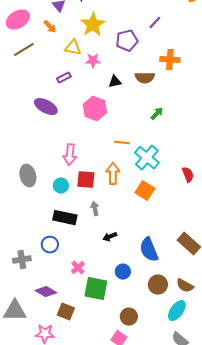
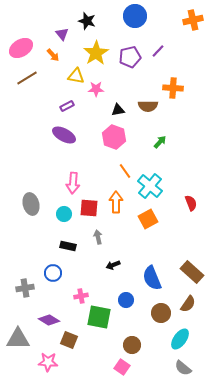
purple pentagon: (127, 41) -> (130, 57), moved
purple ellipse: (46, 107) -> (64, 135), moved
pink hexagon: (95, 109) -> (114, 137), moved
orange line: (122, 143) -> (125, 171), turned 49
orange square: (145, 191) -> (148, 219), turned 30
black rectangle: (65, 218) -> (68, 246), size x0.7
pink cross: (78, 268) -> (81, 296), turned 32
brown semicircle: (185, 286) -> (188, 304), moved, turned -84

